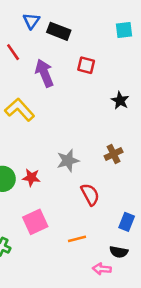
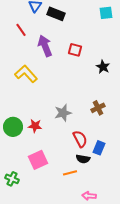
red square: (86, 65) -> (75, 50), moved
blue rectangle: (127, 222) -> (99, 148), moved
black semicircle: (119, 252) -> (83, 159), moved

